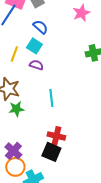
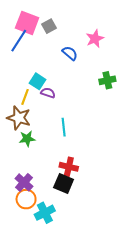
blue semicircle: (40, 27) -> (70, 53), moved
cyan square: (34, 46) -> (38, 81), moved
yellow line: (14, 54) -> (25, 97), moved

